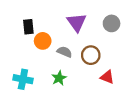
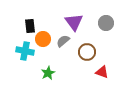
gray semicircle: (65, 52) -> (63, 41), moved, turned -64
green star: (59, 78) -> (48, 73), moved
cyan cross: (23, 79) -> (25, 51), moved

